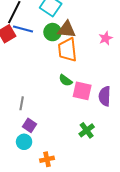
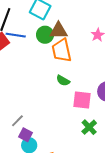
pink square: (82, 91) -> (82, 100), moved
gray line: (22, 103) -> (17, 121), moved, turned 40
purple square: (30, 125) -> (26, 135), moved

